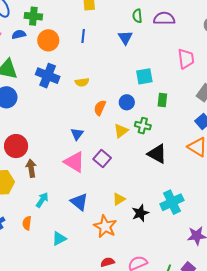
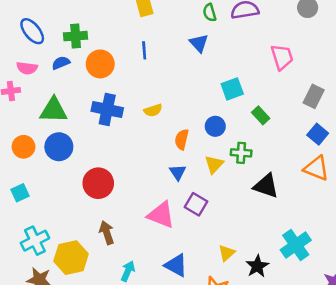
green rectangle: (162, 100) -> (261, 115), turned -40
blue triangle: (77, 134) -> (178, 172), moved
red circle: (16, 146) -> (98, 183), moved

